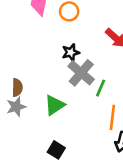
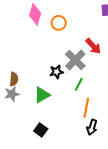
black star: (71, 52) -> (56, 72), moved
gray cross: (81, 73) -> (75, 60), moved

